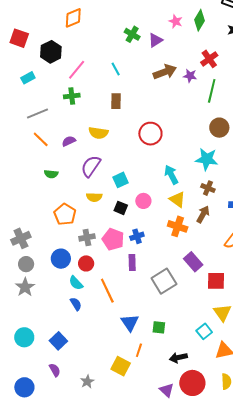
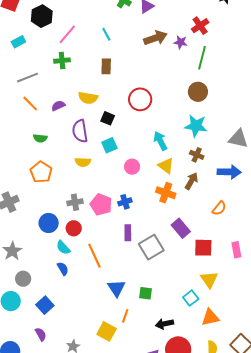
brown circle: (219, 128) -> (198, 92), moved
purple semicircle: (91, 166) -> (80, 131), turned -45
black square: (121, 208) -> (108, 118), moved
orange pentagon: (65, 214) -> (41, 172), moved
purple rectangle: (132, 262) -> (128, 233), moved
gray circle: (26, 264) -> (23, 279), moved

